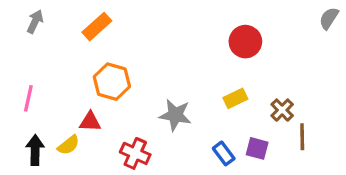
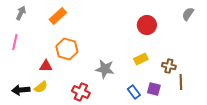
gray semicircle: (329, 18) -> (188, 14), moved
pink line: (28, 98) -> (15, 42), moved
brown cross: (282, 110) -> (169, 66), turned -32
red triangle: (90, 122) -> (46, 66), moved
black arrow: (35, 150) -> (21, 90), turned -96

